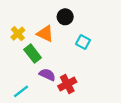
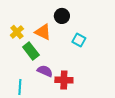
red cross: (67, 84) -> (64, 80), turned 30
cyan line: (21, 91) -> (20, 87), turned -49

